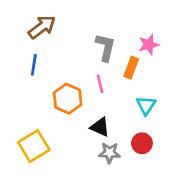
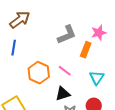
gray L-shape: (105, 47) -> (67, 35), turned 55
pink line: (100, 84) -> (65, 71), moved, turned -40
black triangle: (100, 127) -> (63, 94), turned -42

